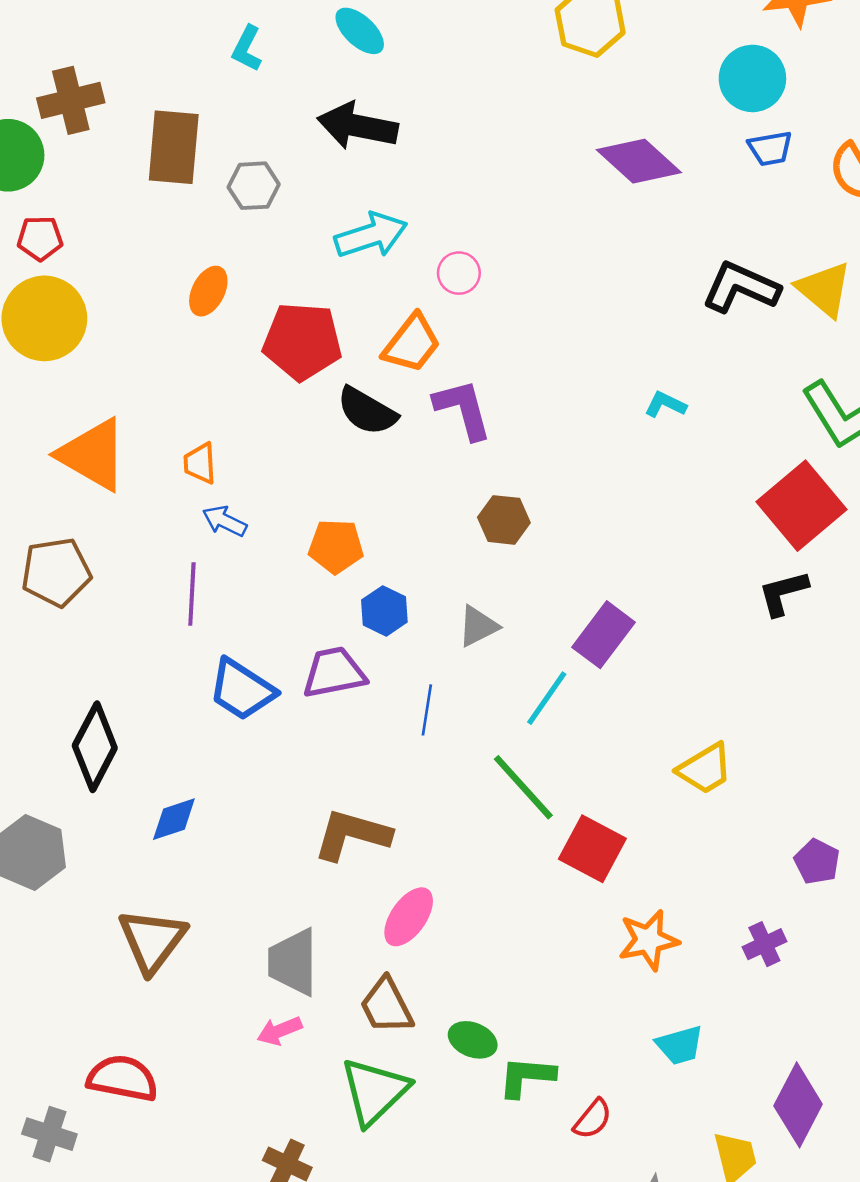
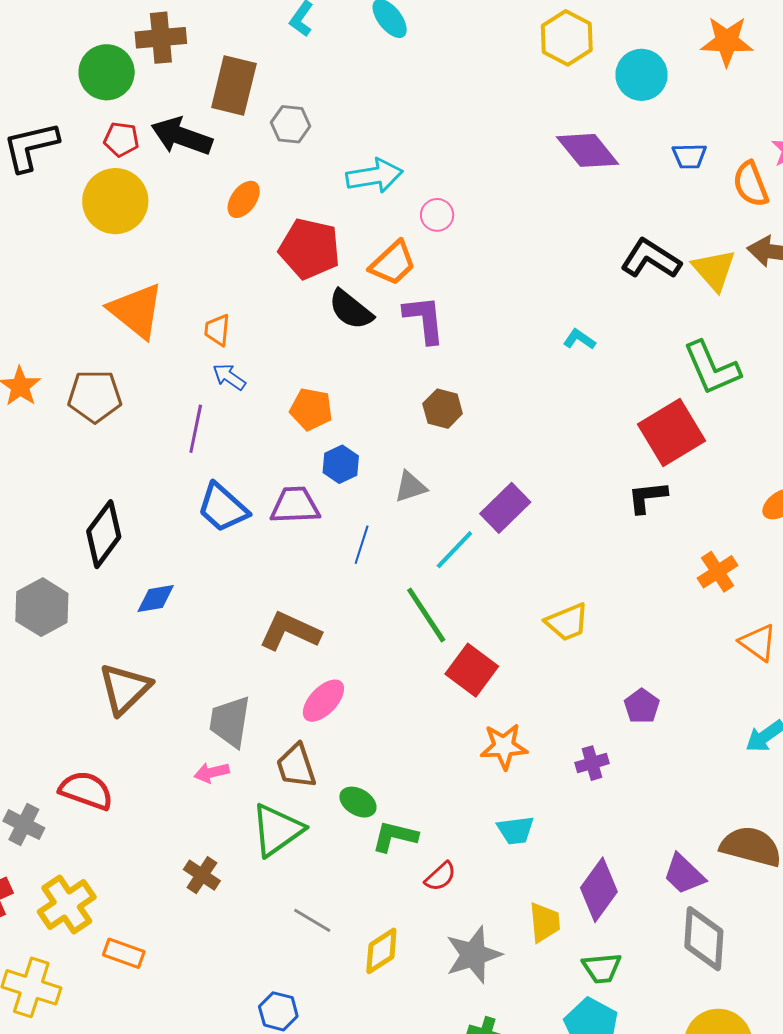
cyan circle: (752, 78) -> (642, 75), moved
black arrow: (358, 126) -> (182, 136), moved

